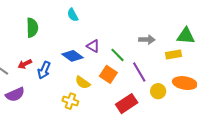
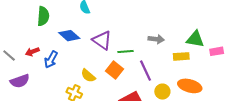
purple triangle: (93, 46) -> (102, 40), size x1.5
green line: (117, 55) -> (125, 52), turned -56
blue diamond: (72, 56) -> (69, 36), moved

